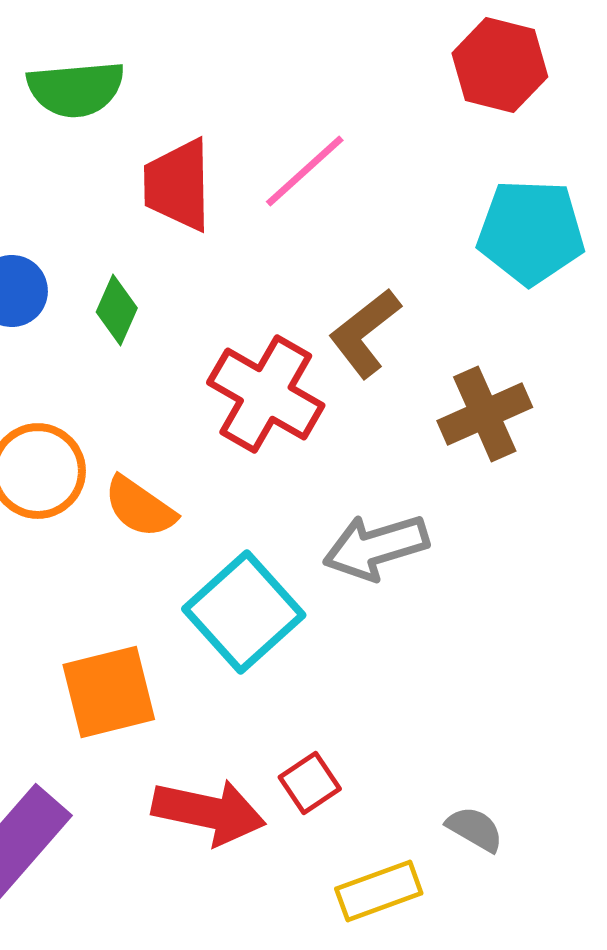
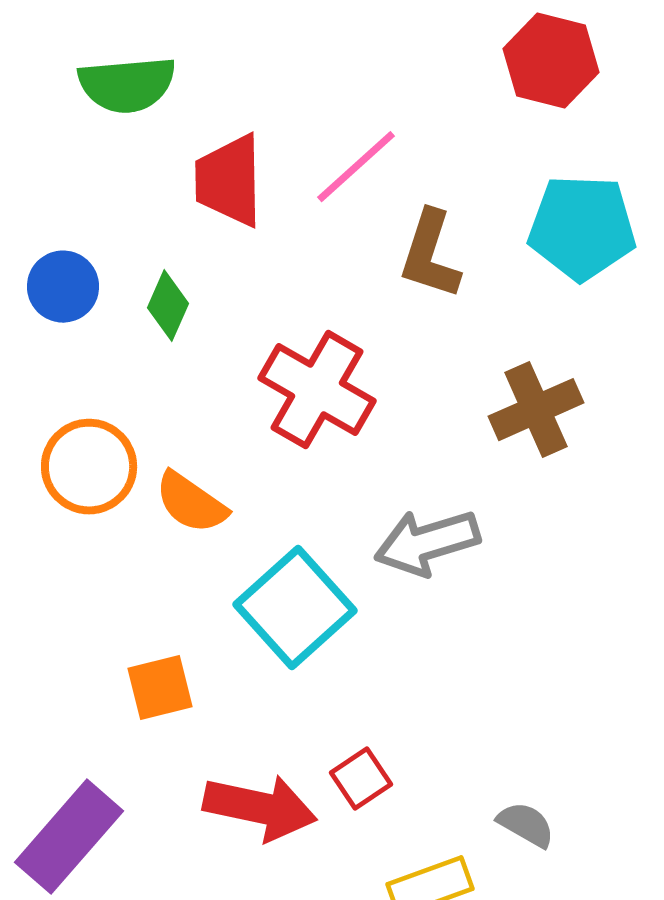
brown L-shape: (365, 333) -> (430, 255), moved, turned -34
orange square: (109, 692) -> (160, 688), size x0.7

